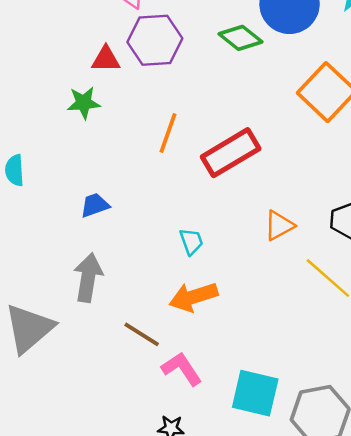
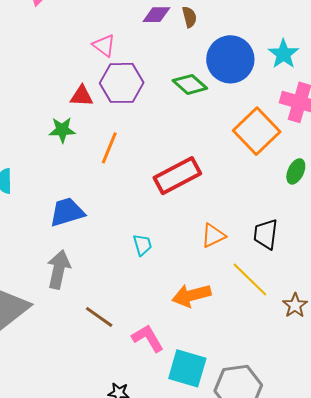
orange line: (168, 133) -> (109, 148), moved
blue trapezoid: (95, 205) -> (67, 212), size x1.5
orange arrow: (193, 297) -> (191, 295), moved
pink L-shape: (182, 369) -> (148, 338), moved

